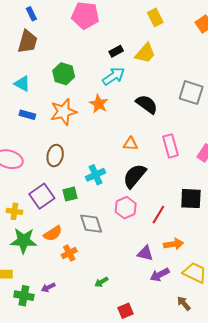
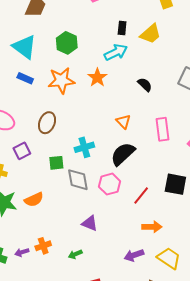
black rectangle: (116, 51) -> (122, 28), turned -64
cyan triangle: (22, 84) -> (24, 47), size x1.5
black semicircle: (147, 104) -> (145, 85), size x0.7
orange triangle: (131, 144) -> (123, 122), turned 35
purple square: (42, 196) -> (22, 151), moved, size x0.7
gray diamond: (91, 224) -> (78, 180), moved
orange cross: (69, 253) -> (43, 246), moved
purple triangle: (145, 253) -> (90, 223), moved

